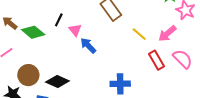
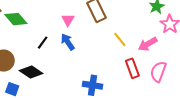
black line: (59, 20) -> (43, 43), moved
pink triangle: (75, 30) -> (68, 20), moved
pink semicircle: (183, 59) -> (158, 72), turned -125

